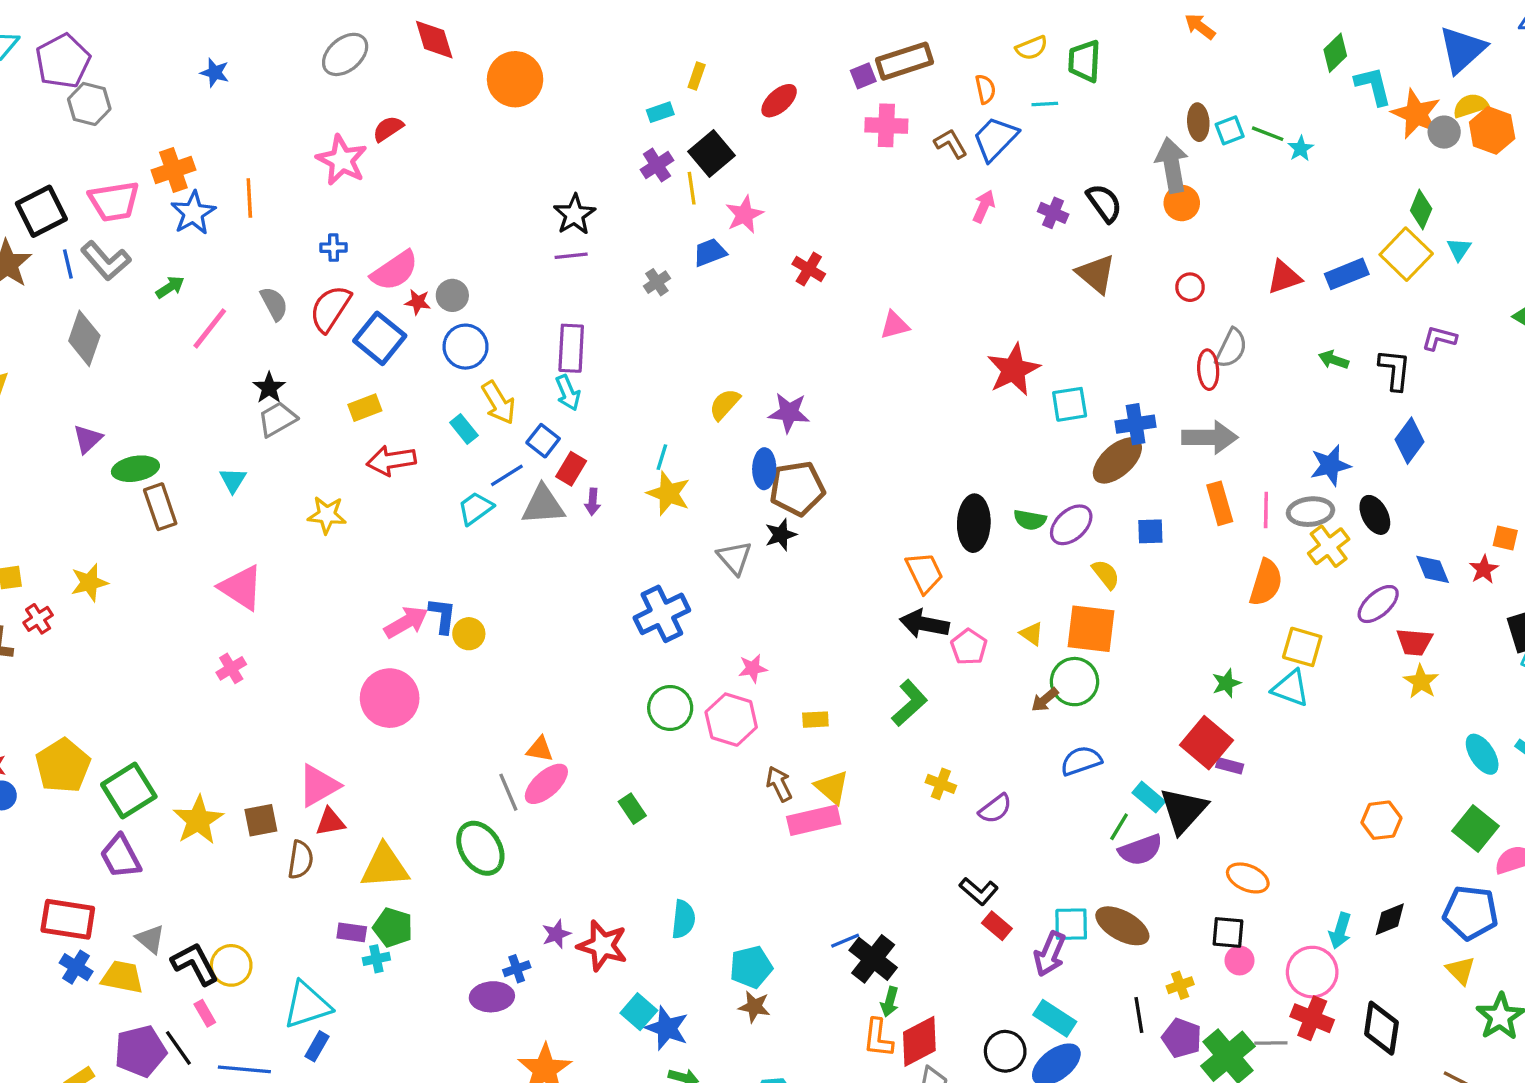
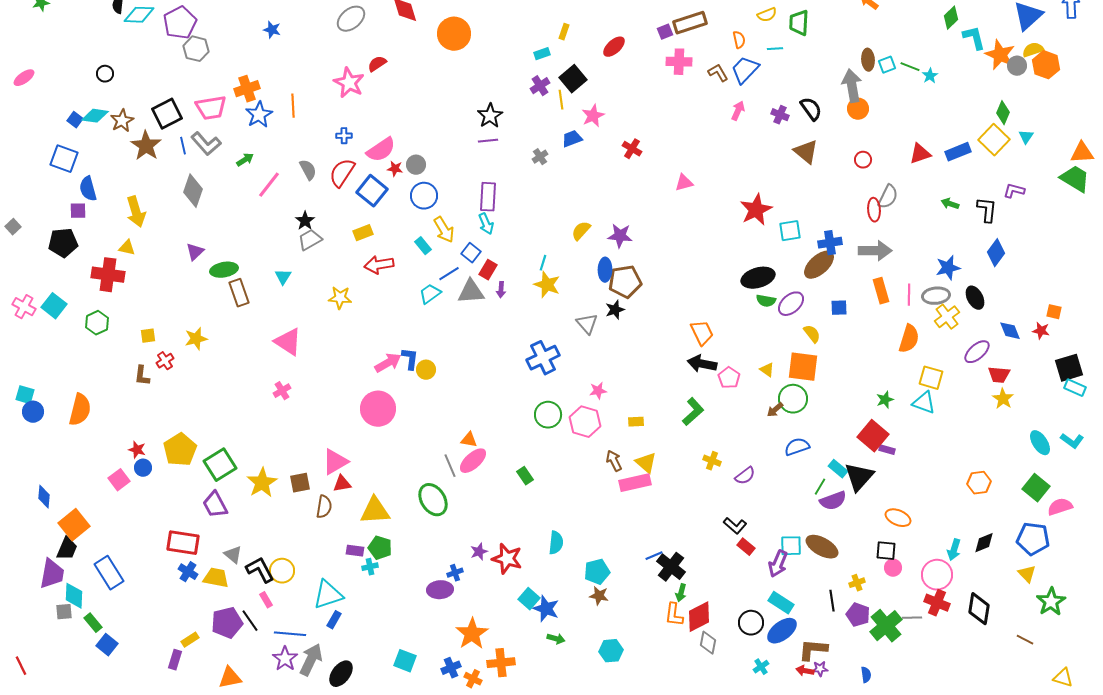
black ellipse: (974, 523) -> (758, 278), moved, turned 72
red star: (1484, 569) -> (1041, 331), turned -30

